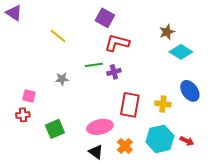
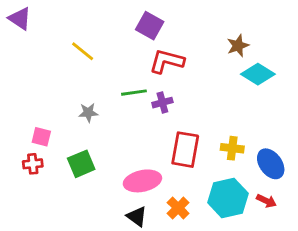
blue ellipse: (190, 91) -> (271, 164), moved
green square: (55, 129) -> (81, 164), moved

